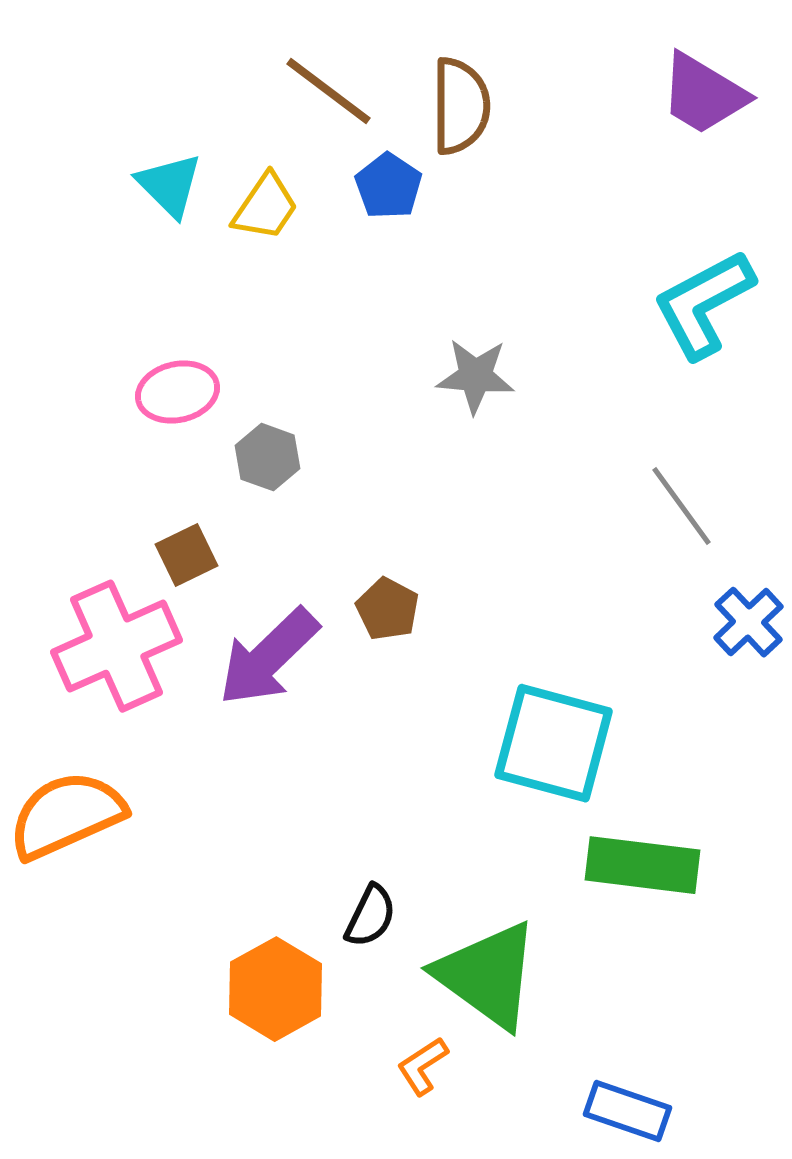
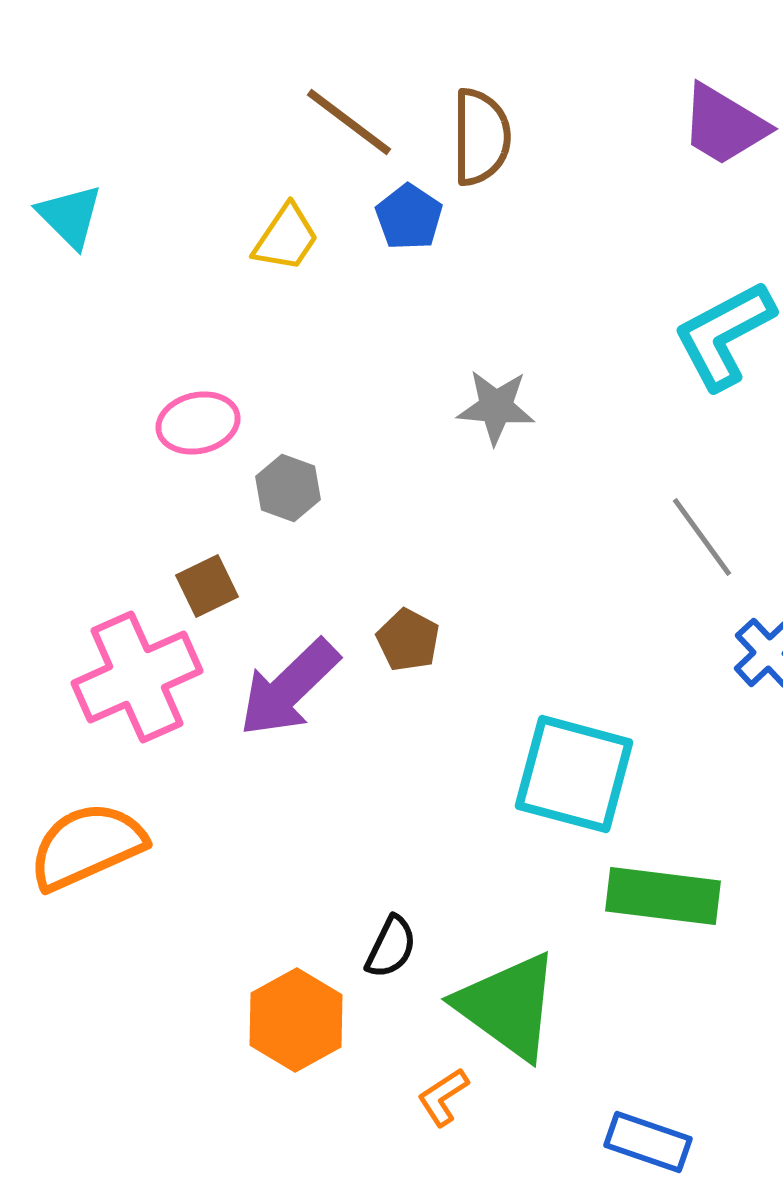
cyan triangle: (170, 185) -> (70, 216), moved

